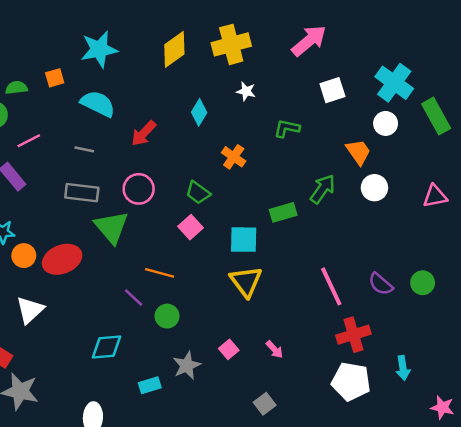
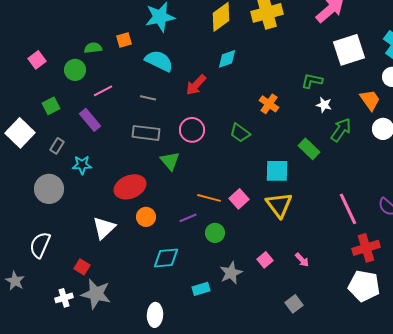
white square: (332, 90) -> (349, 50), size x1.5
white star: (246, 91) -> (324, 105), moved
cyan diamond: (199, 112) -> (227, 59), moved, turned 40
green rectangle: (283, 212) -> (309, 149), turned 60
green triangle: (111, 227) -> (170, 161), size x0.7
pink square: (190, 227) -> (239, 199), moved
orange circle: (24, 256) -> (146, 217), moved
purple line: (134, 298) -> (188, 218), turned -66

